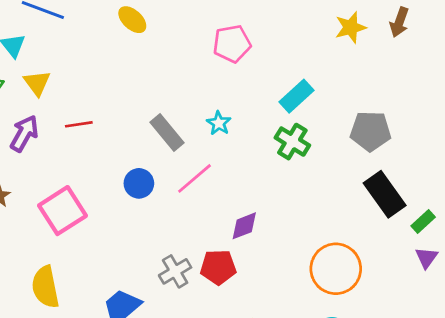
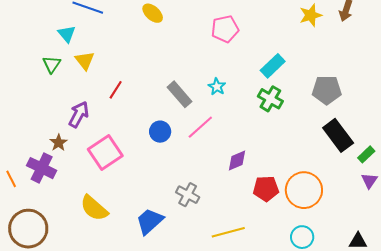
red line: (79, 124) -> (116, 90), turned -48
purple arrow: (24, 133) -> (79, 114), moved
red pentagon: (218, 267) -> (266, 189), moved
gray cross: (175, 271) -> (188, 195), turned -30
yellow semicircle: (45, 287) -> (94, 208), turned -36

